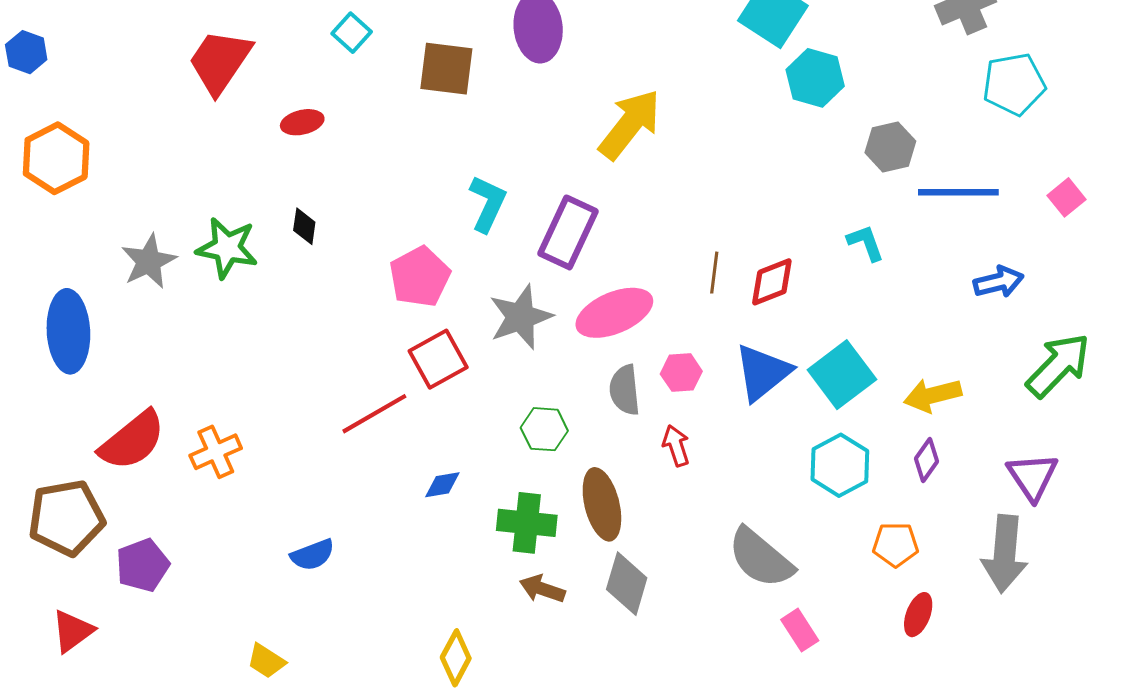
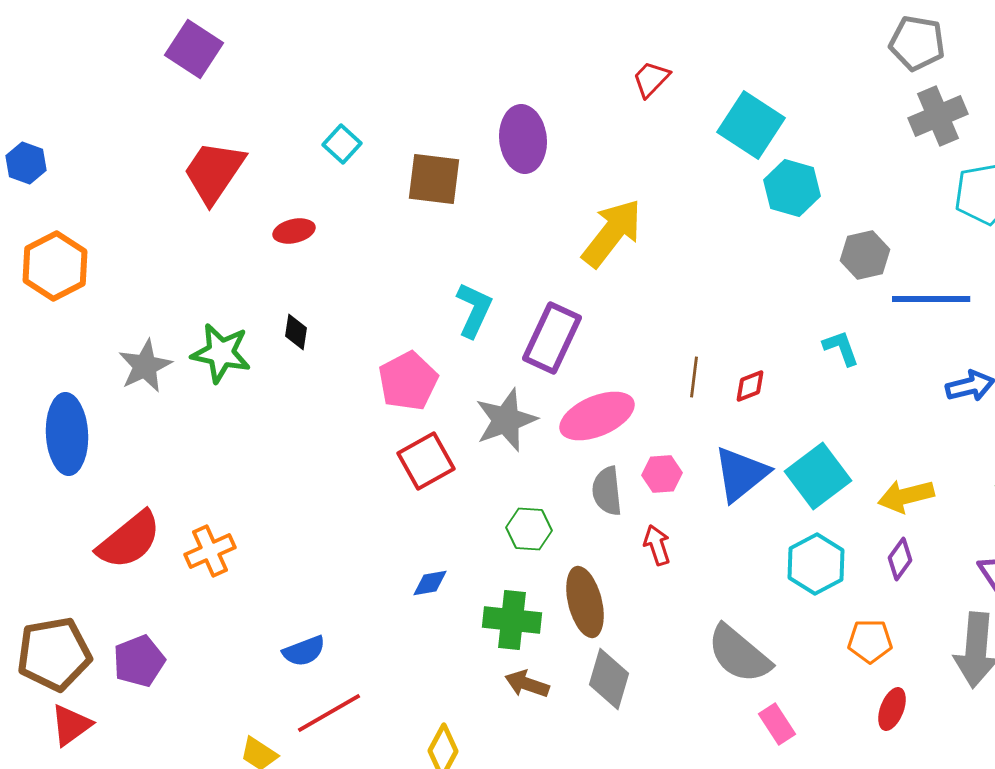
red diamond: (772, 282) -> (750, 386), size x0.7
red line: (374, 414) -> (329, 713), moved
brown pentagon: (66, 518) -> (54, 654), moved

